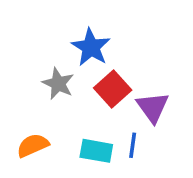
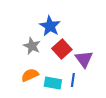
orange semicircle: (33, 145) -> (30, 75), moved

